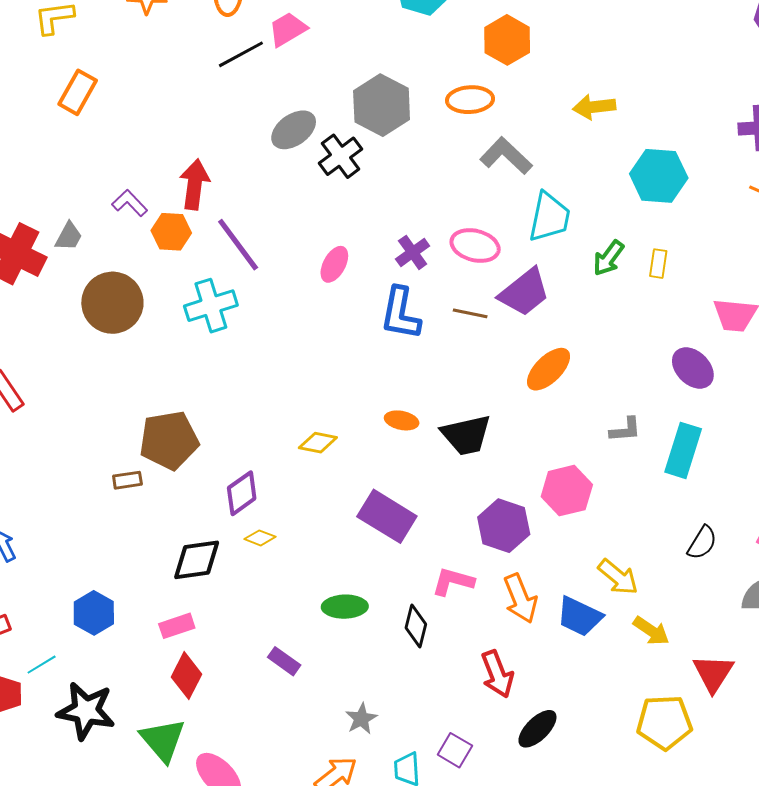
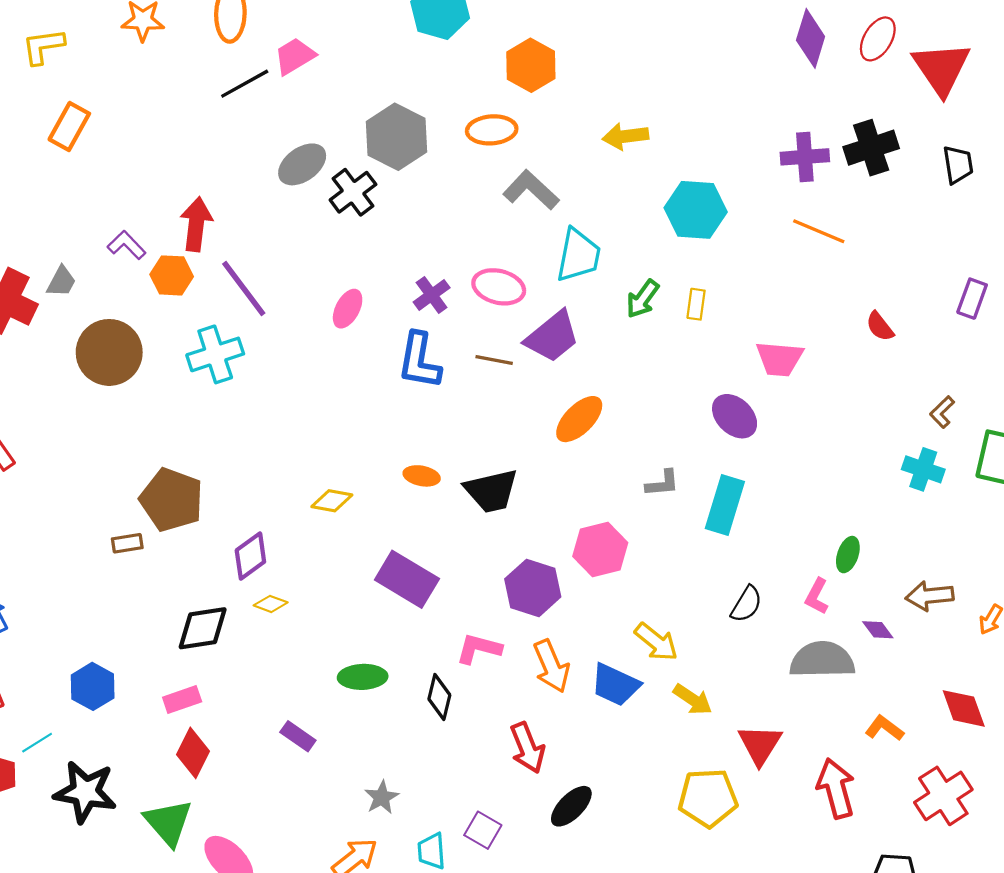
brown pentagon: (169, 440) -> (172, 500), turned 30

